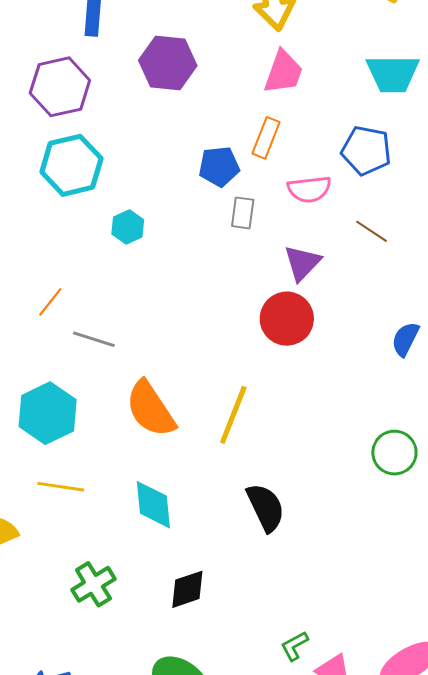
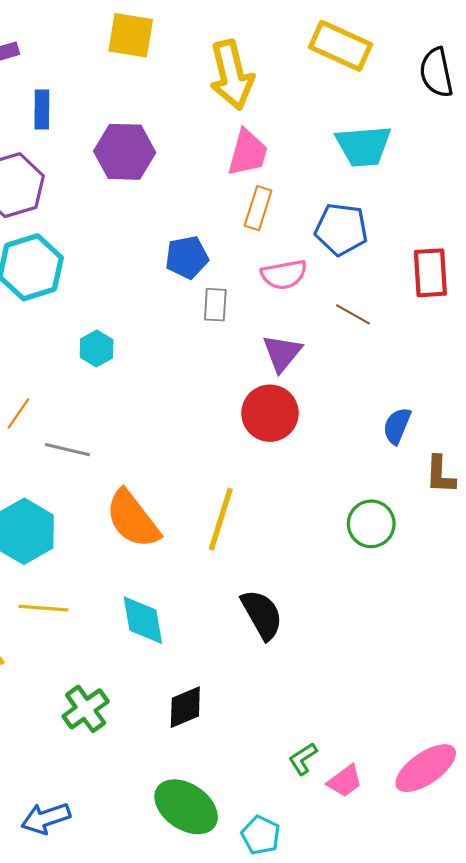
orange rectangle: (266, 138) -> (258, 208), moved
cyan hexagon: (128, 227) -> (97, 348), moved
green circle: (394, 453) -> (371, 524), moved

